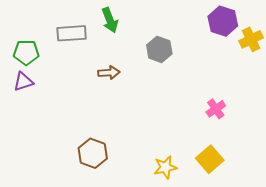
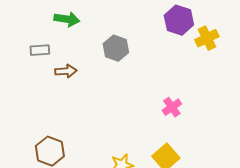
green arrow: (110, 20) -> (67, 19), turned -60
gray rectangle: (72, 33) -> (40, 50), moved, size x0.7

